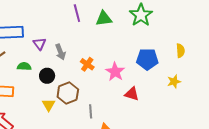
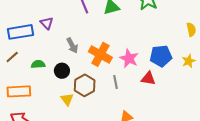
purple triangle: (39, 44) -> (47, 23), moved
blue pentagon: (147, 59) -> (161, 56), moved
orange cross: (87, 64) -> (100, 54), size x1.6
gray line: (91, 111) -> (115, 82), moved

